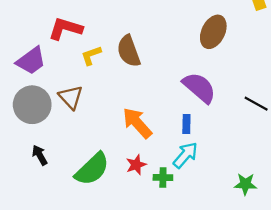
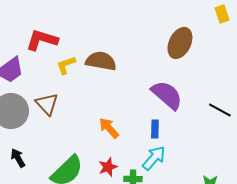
brown semicircle: (129, 51) -> (101, 61), turned 120
orange arrow: (137, 123) -> (109, 128), size x0.7

